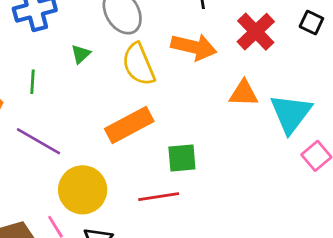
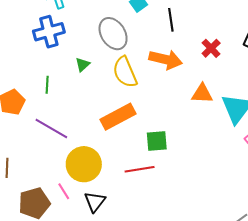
red cross: (256, 32) -> (211, 48), size x0.7

